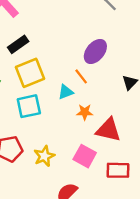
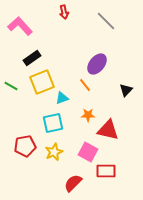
cyan triangle: (66, 92) -> (62, 98), moved
cyan square: (29, 106) -> (53, 123), moved
red rectangle: (118, 170) -> (106, 171), moved

